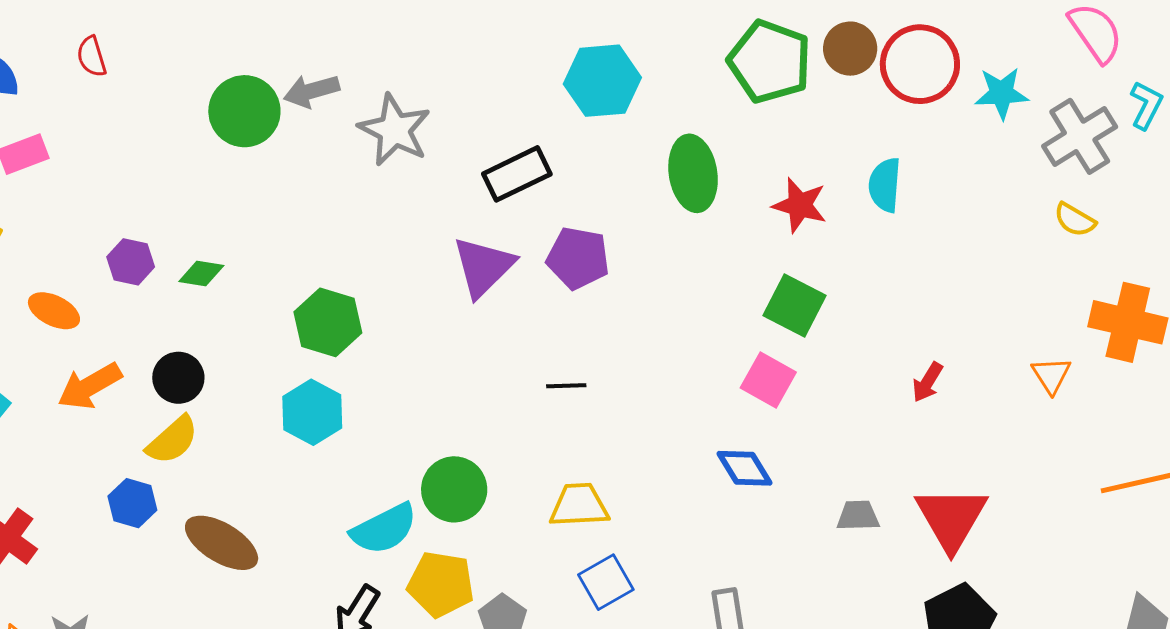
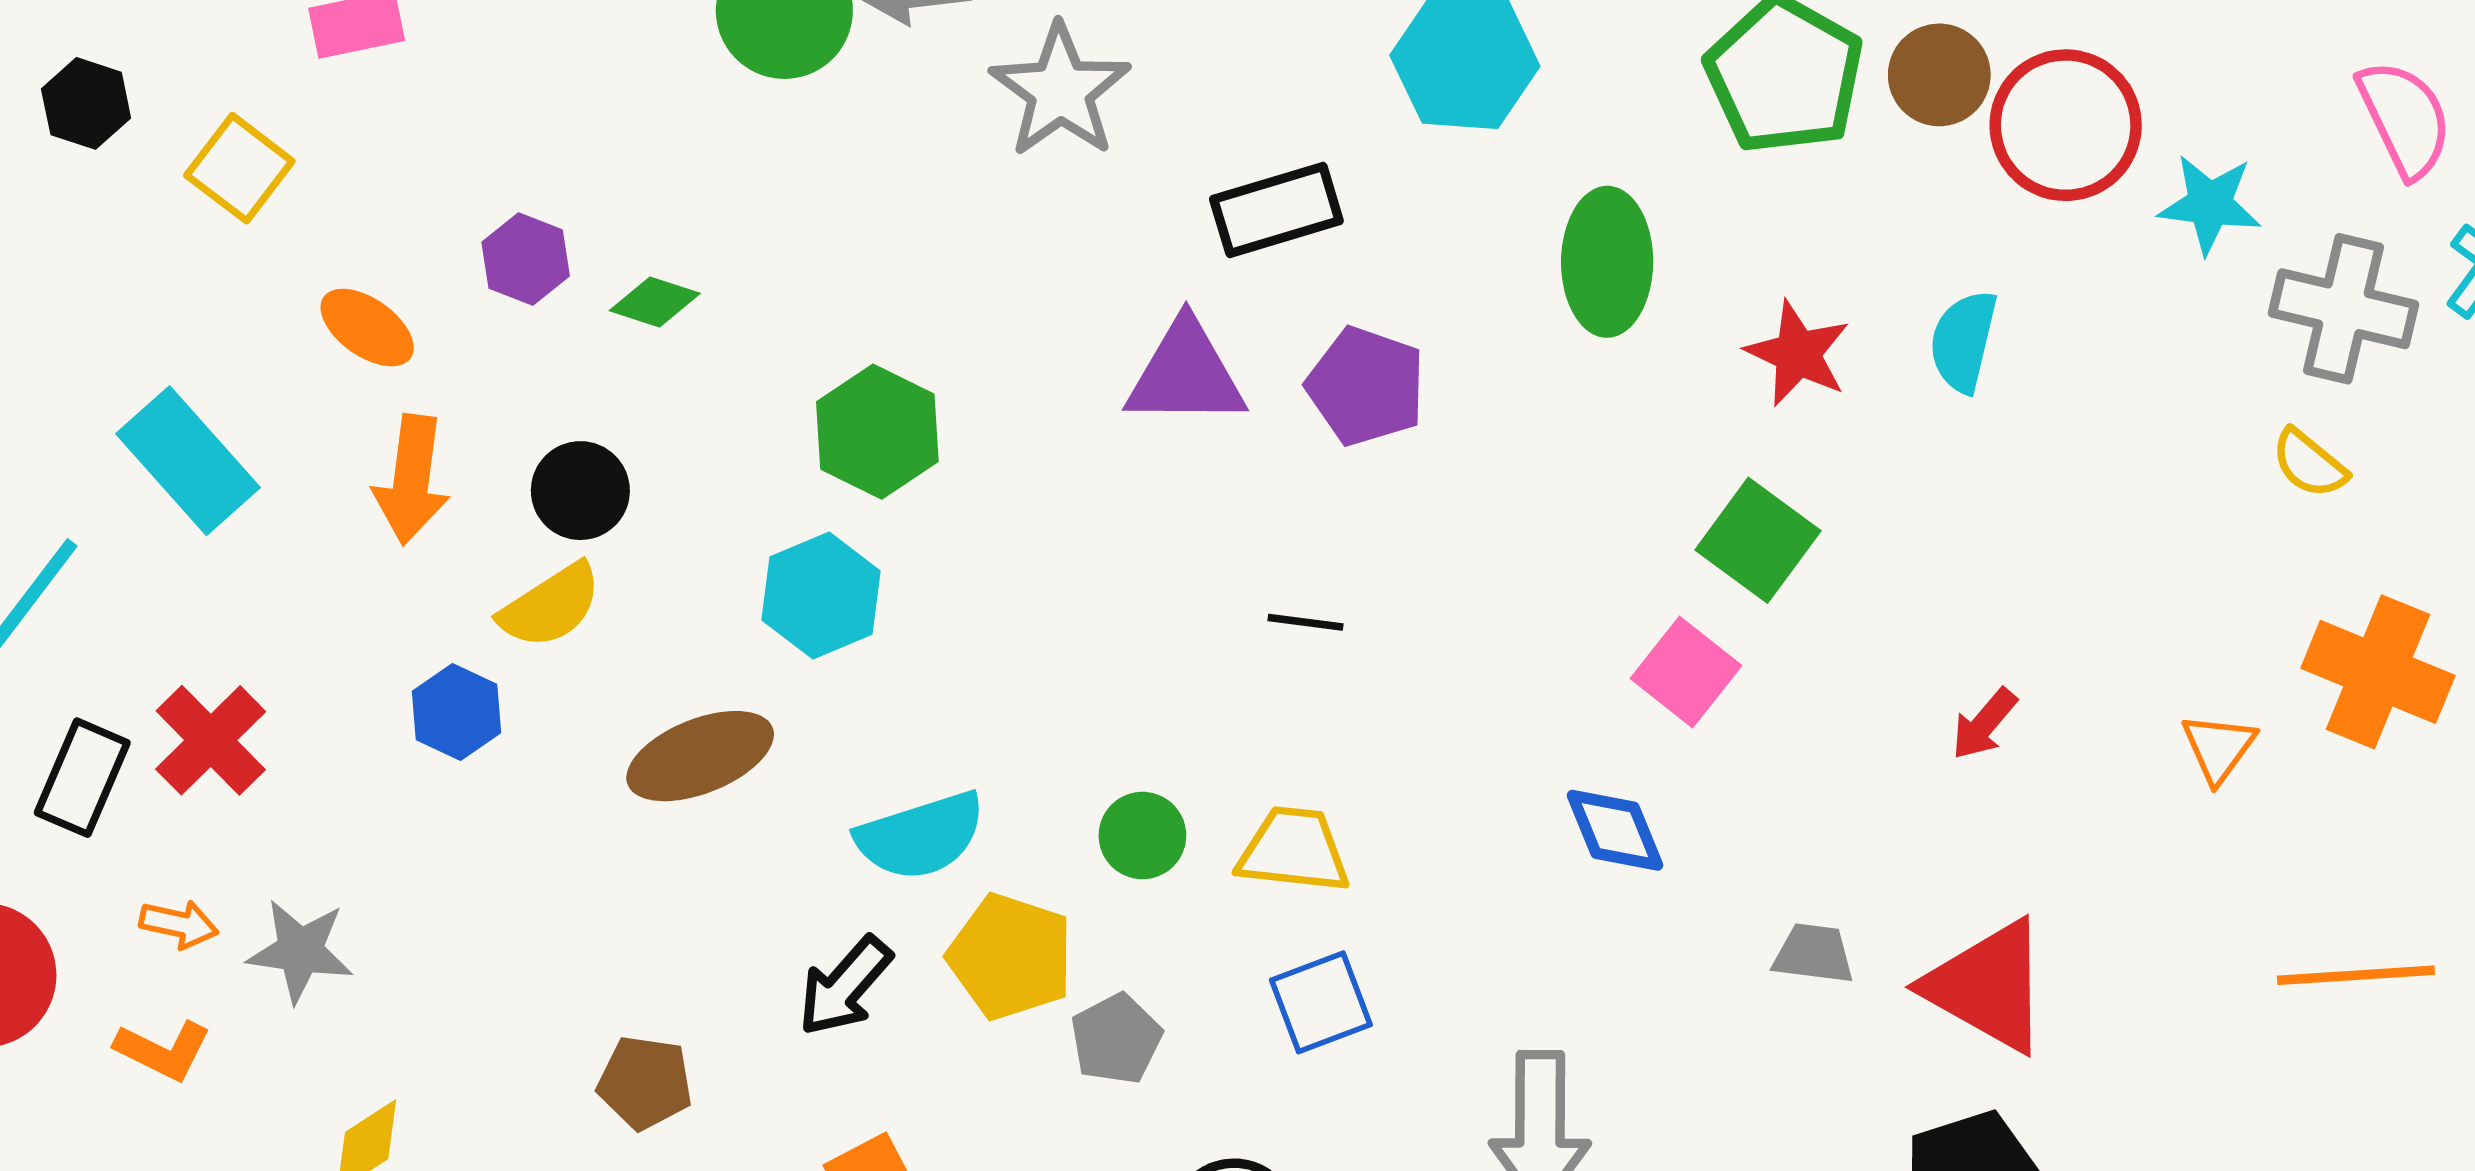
gray cross: (1080, 136) -> (2343, 309), turned 36
purple triangle: (483, 267) -> (1186, 374), turned 36
orange arrow: (90, 386) -> (411, 480), turned -62
green circle: (454, 489) -> (1142, 836), moved, size x0.7
red triangle: (951, 518) -> (1988, 986), turned -40
brown ellipse: (222, 543) -> (700, 756), moved, turned -62

